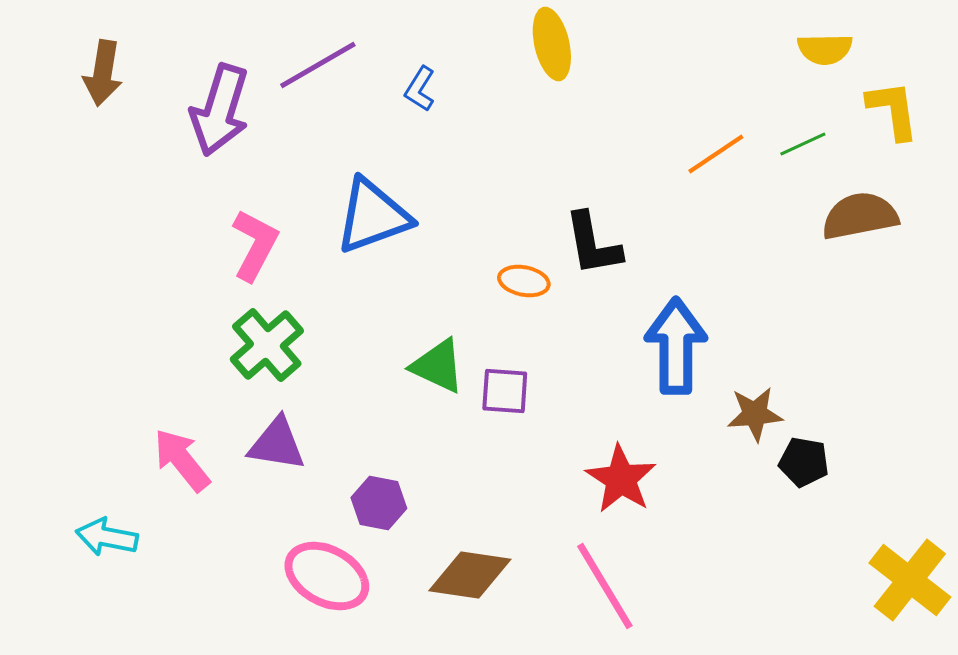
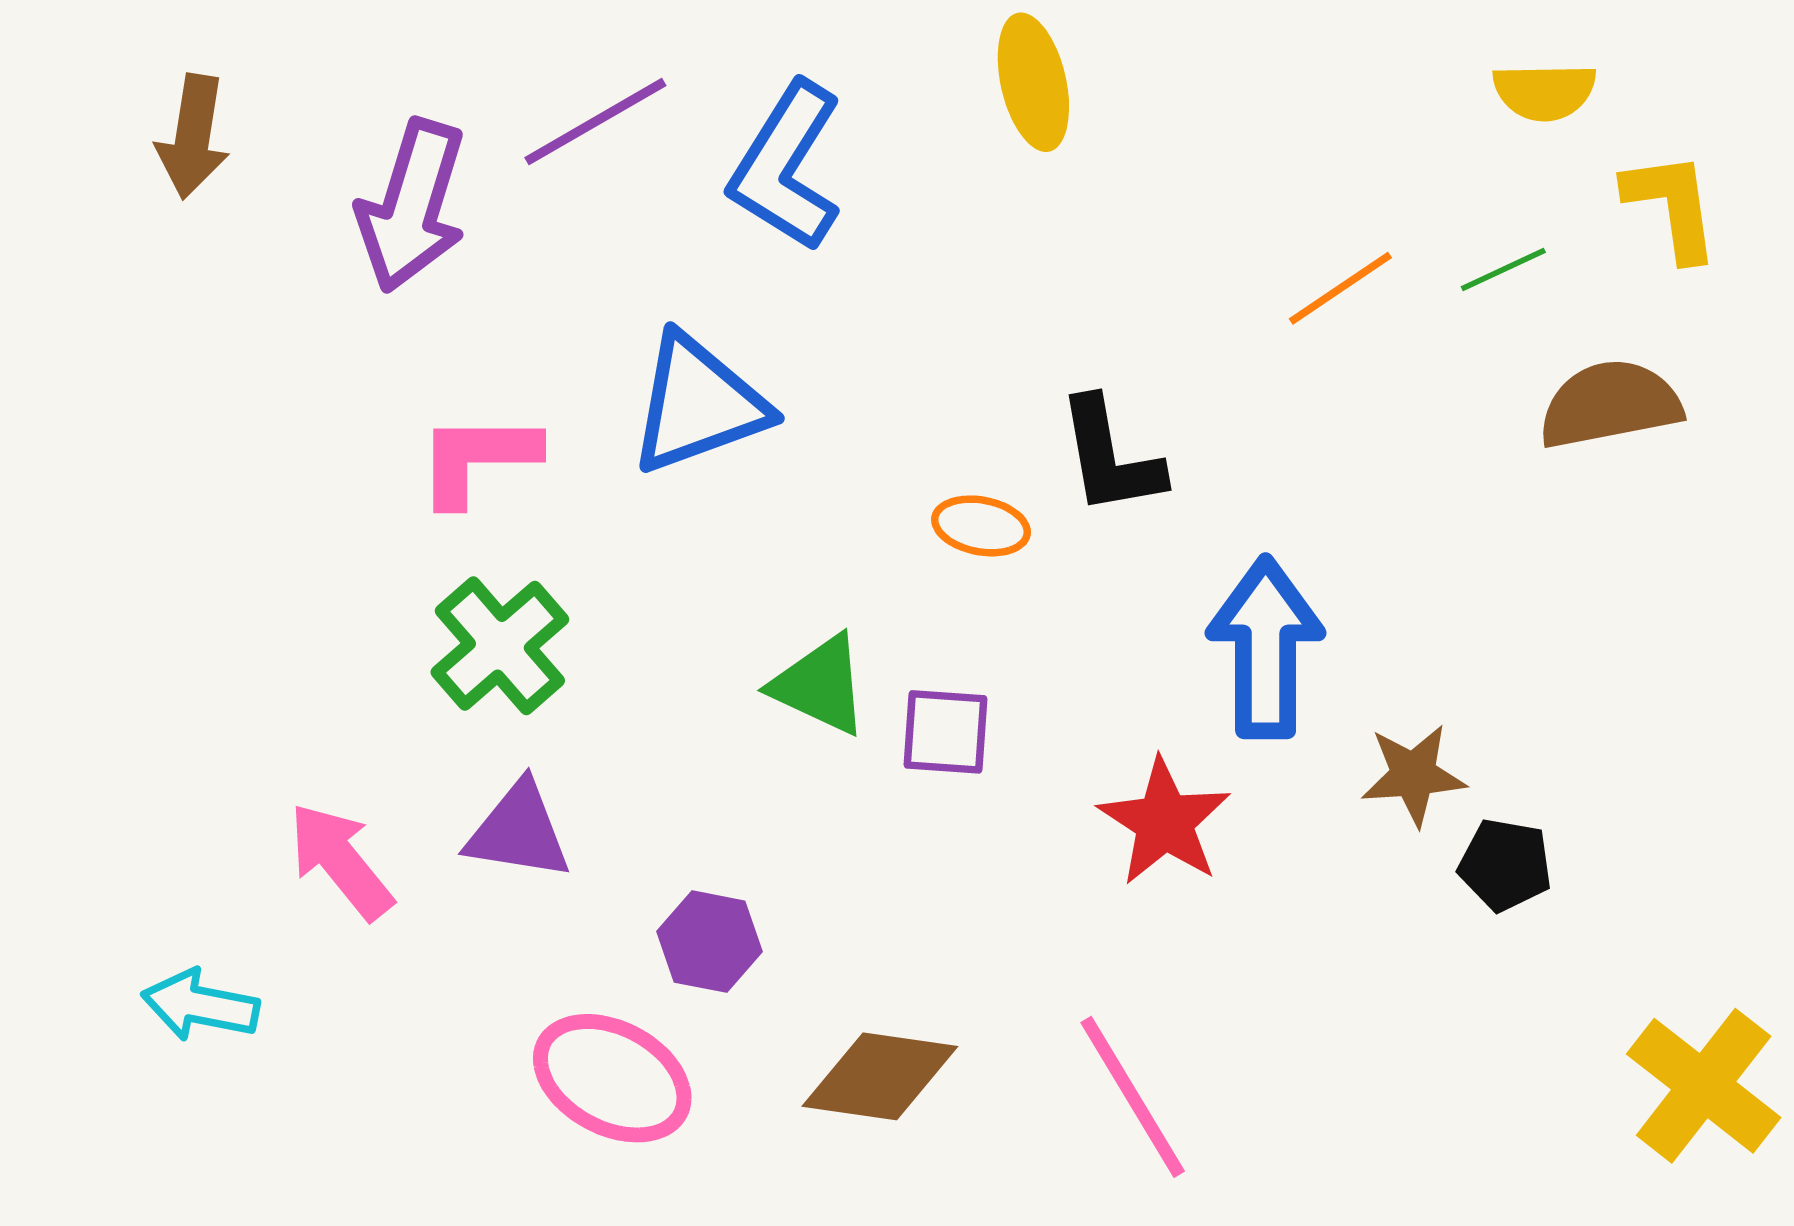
blue L-shape: (420, 89) -> (786, 167), size x2.0
pink L-shape: (255, 245) -> (477, 459), turned -118
red star: (621, 479) -> (1164, 822), moved

